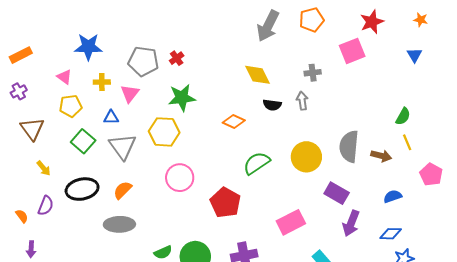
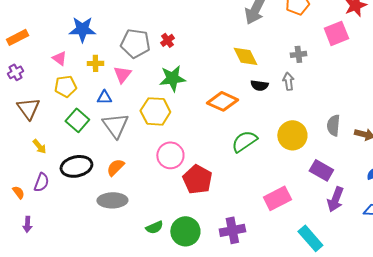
orange diamond: (234, 122) -> (222, 101), size x1.4
gray semicircle: (349, 146) -> (333, 125), size x0.7
red pentagon: (225, 203) -> (197, 179), moved

